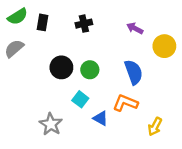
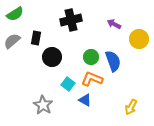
black rectangle: (42, 22) -> (36, 38), moved
black cross: (84, 24) -> (71, 20), size x1.5
green circle: (90, 70) -> (91, 57), moved
orange L-shape: (125, 103) -> (92, 79), moved

